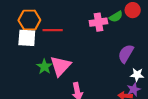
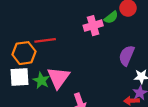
orange hexagon: (29, 20) -> (24, 53), moved
white square: (27, 38) -> (20, 77), moved

